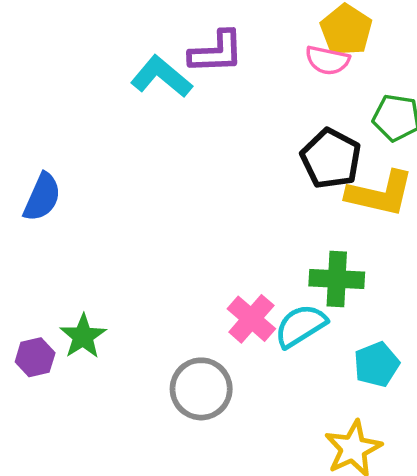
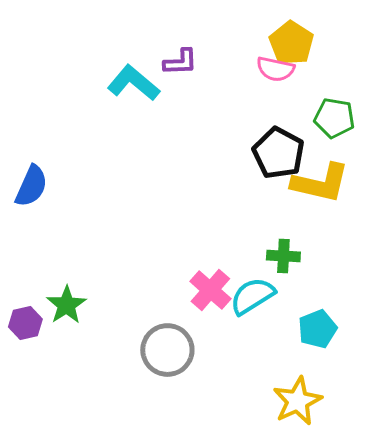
purple L-shape: (216, 52) -> (180, 62), size x0.7
green cross: (337, 279) -> (283, 256), size x0.7

